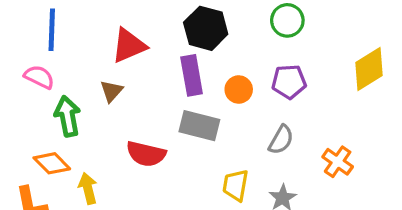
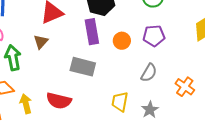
gray rectangle: (199, 126) -> (83, 67), moved
red semicircle: (146, 154) -> (59, 101), moved

